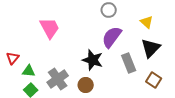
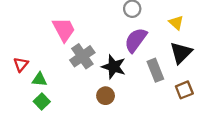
gray cross: (58, 79) -> (82, 56), moved
brown square: (154, 80) -> (184, 90), turned 35

